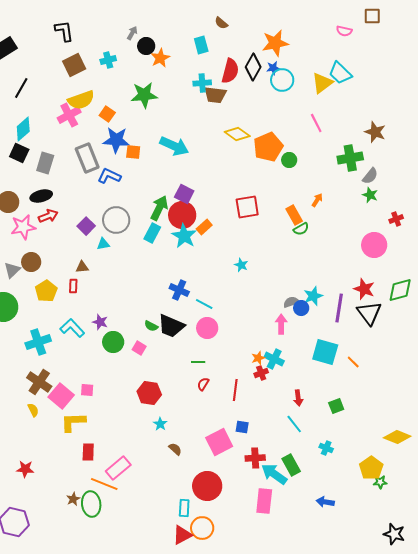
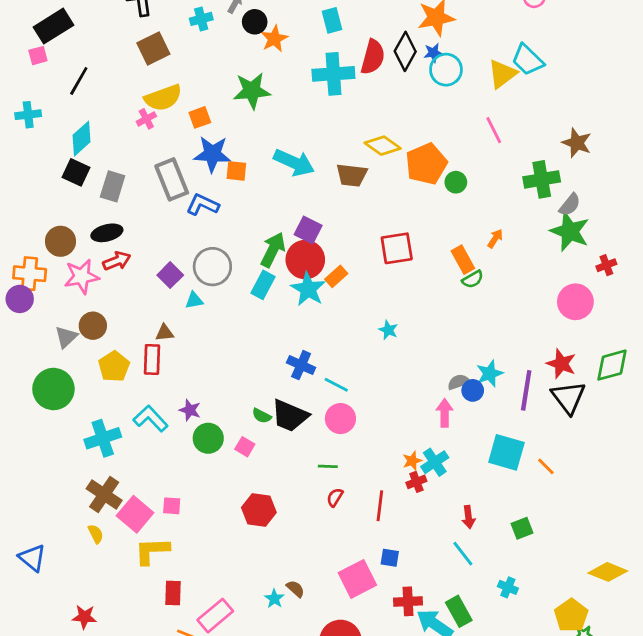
cyan cross: (108, 60) -> (201, 19), moved
cyan cross: (202, 83) -> (333, 74), size x1.6
brown trapezoid: (215, 95) -> (352, 175), moved
orange square: (107, 114) -> (200, 117), turned 35
pink cross: (69, 115) -> (146, 119), size x0.6
green star: (370, 195) -> (570, 231), size x1.8
red rectangle: (73, 286) -> (152, 359), size x1.5
cyan cross: (274, 359) -> (435, 462), turned 30
cyan star: (160, 424) -> (274, 599), moved

